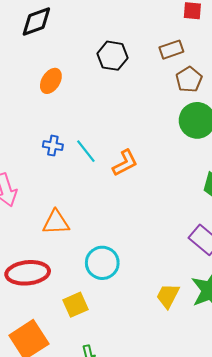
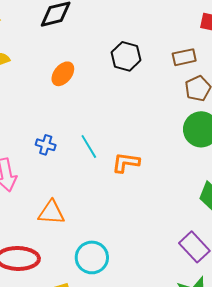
blue cross: (53, 146) -> (46, 145), moved
orange L-shape: (125, 163) -> (126, 163), turned -152

